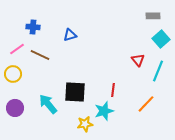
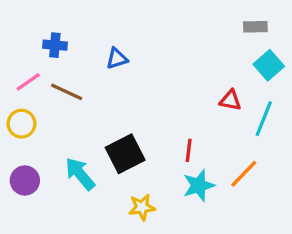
red triangle: (138, 60) -> (230, 100), turned -40
black square: (75, 92) -> (125, 154), turned -30
cyan star: (104, 111) -> (199, 185), moved

